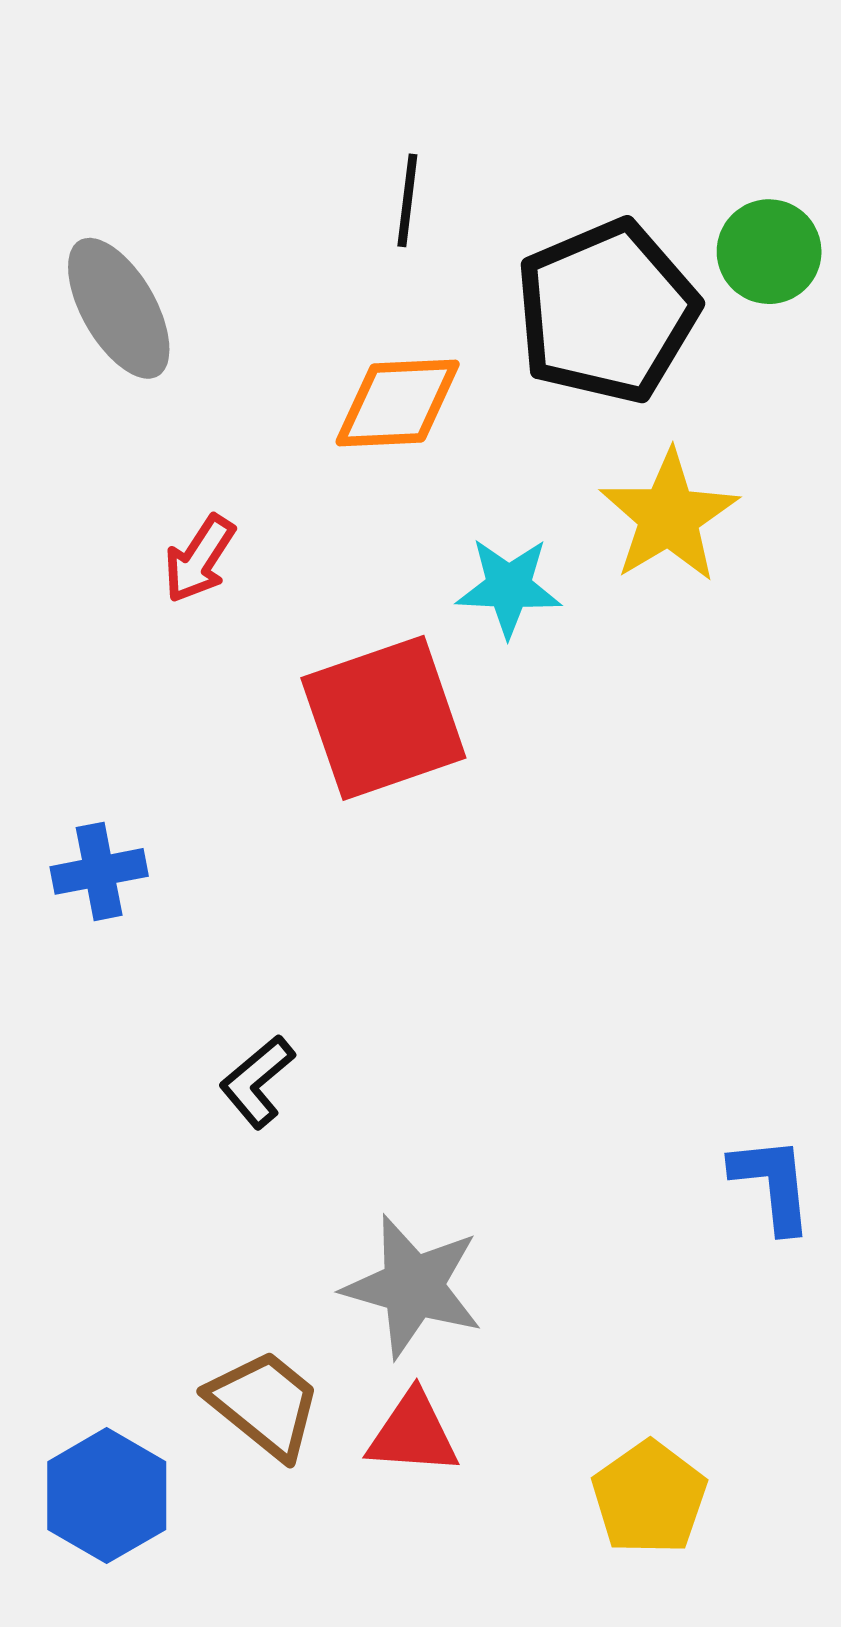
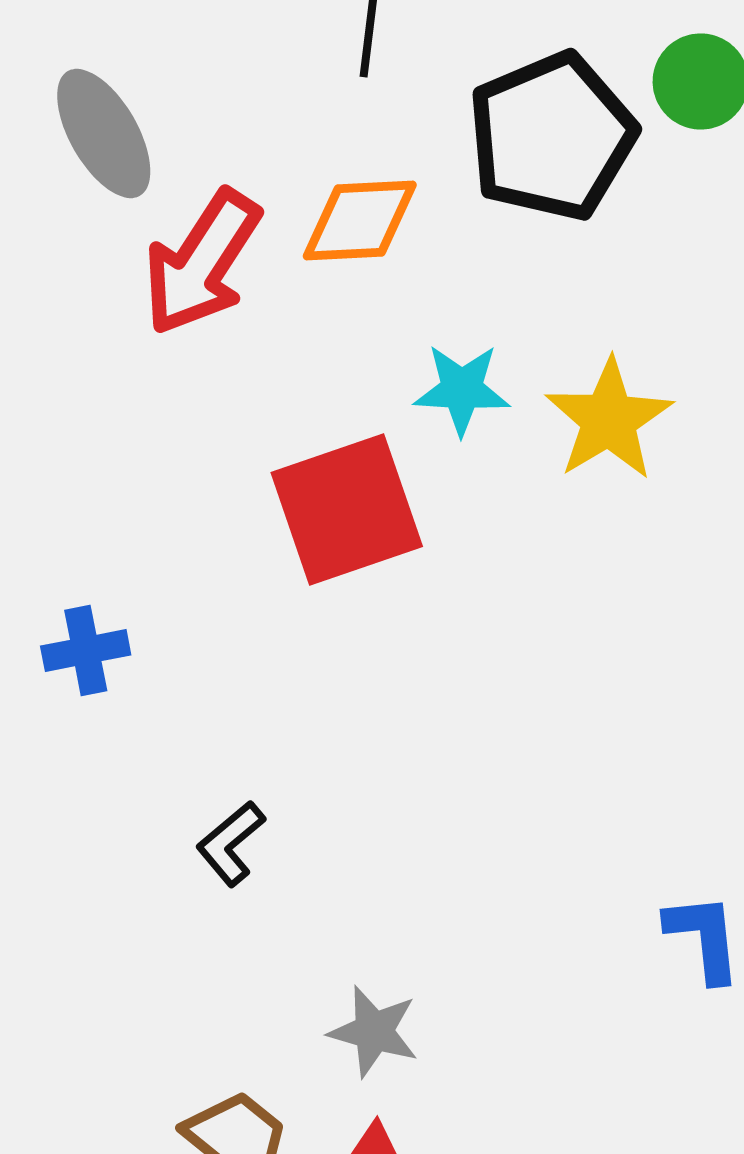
yellow star: (669, 516) -> (609, 420), moved
red arrow: (199, 559) -> (202, 262), moved, size x1.8
gray star: (413, 1286) -> (374, 1032), size x0.7

